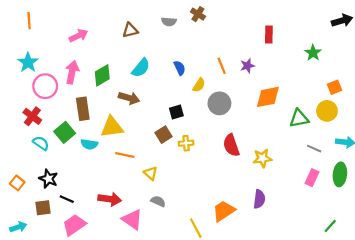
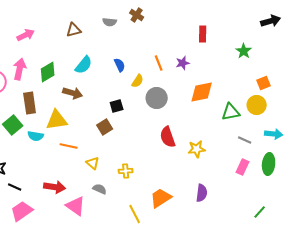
yellow cross: (186, 143) -> (126, 171), moved
purple semicircle: (259, 199) -> (202, 193), moved

